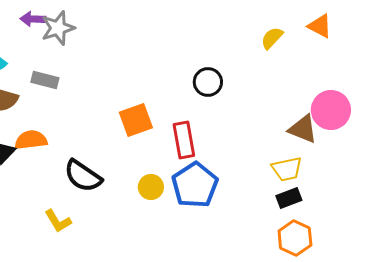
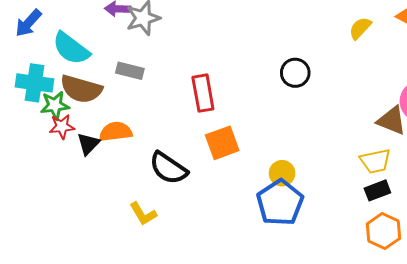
orange square: (136, 120) -> (222, 143), moved
red rectangle: (184, 140) -> (203, 93), moved
blue pentagon: (195, 185) -> (280, 203), moved
yellow circle: (151, 187) -> (282, 173), moved

